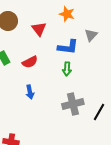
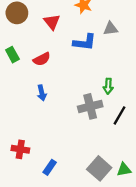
gray triangle: (91, 35) -> (110, 29), turned 40
green arrow: (67, 69) -> (108, 86), moved

